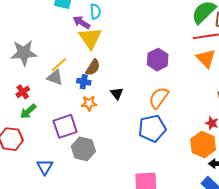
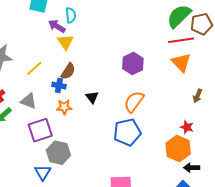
yellow triangle: (90, 38) -> (65, 42), size x0.7
gray triangle: (55, 77) -> (29, 101), moved
blue triangle: (45, 167) -> (43, 172), moved

